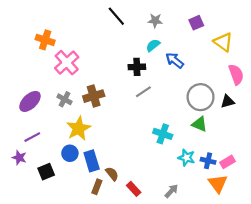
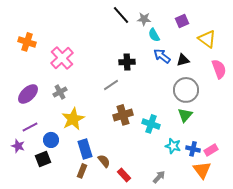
black line: (116, 16) -> (121, 15), moved
orange cross: (45, 40) -> (27, 42), moved
cyan semicircle: (153, 45) -> (154, 35), moved, turned -80
gray line: (143, 92) -> (111, 85), moved
brown cross: (94, 96) -> (123, 115), moved
gray cross: (65, 99) -> (60, 92), turned 32
black triangle: (227, 101) -> (183, 60), moved
green triangle: (199, 124) -> (185, 115), turned 49
blue circle: (70, 153) -> (51, 140), moved
brown rectangle: (97, 187) -> (82, 171), moved

